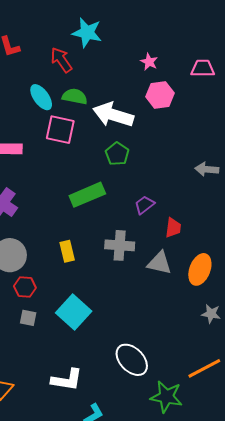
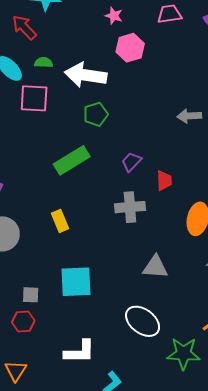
green semicircle: (75, 96) -> (44, 62), size x0.7
green pentagon: (117, 154) -> (96, 114), turned 30
gray cross: (120, 245) -> (130, 207), moved
gray triangle: (159, 263) -> (155, 267), moved
red hexagon: (25, 287) -> (23, 322), moved
cyan square: (74, 312) -> (76, 282), turned -36

